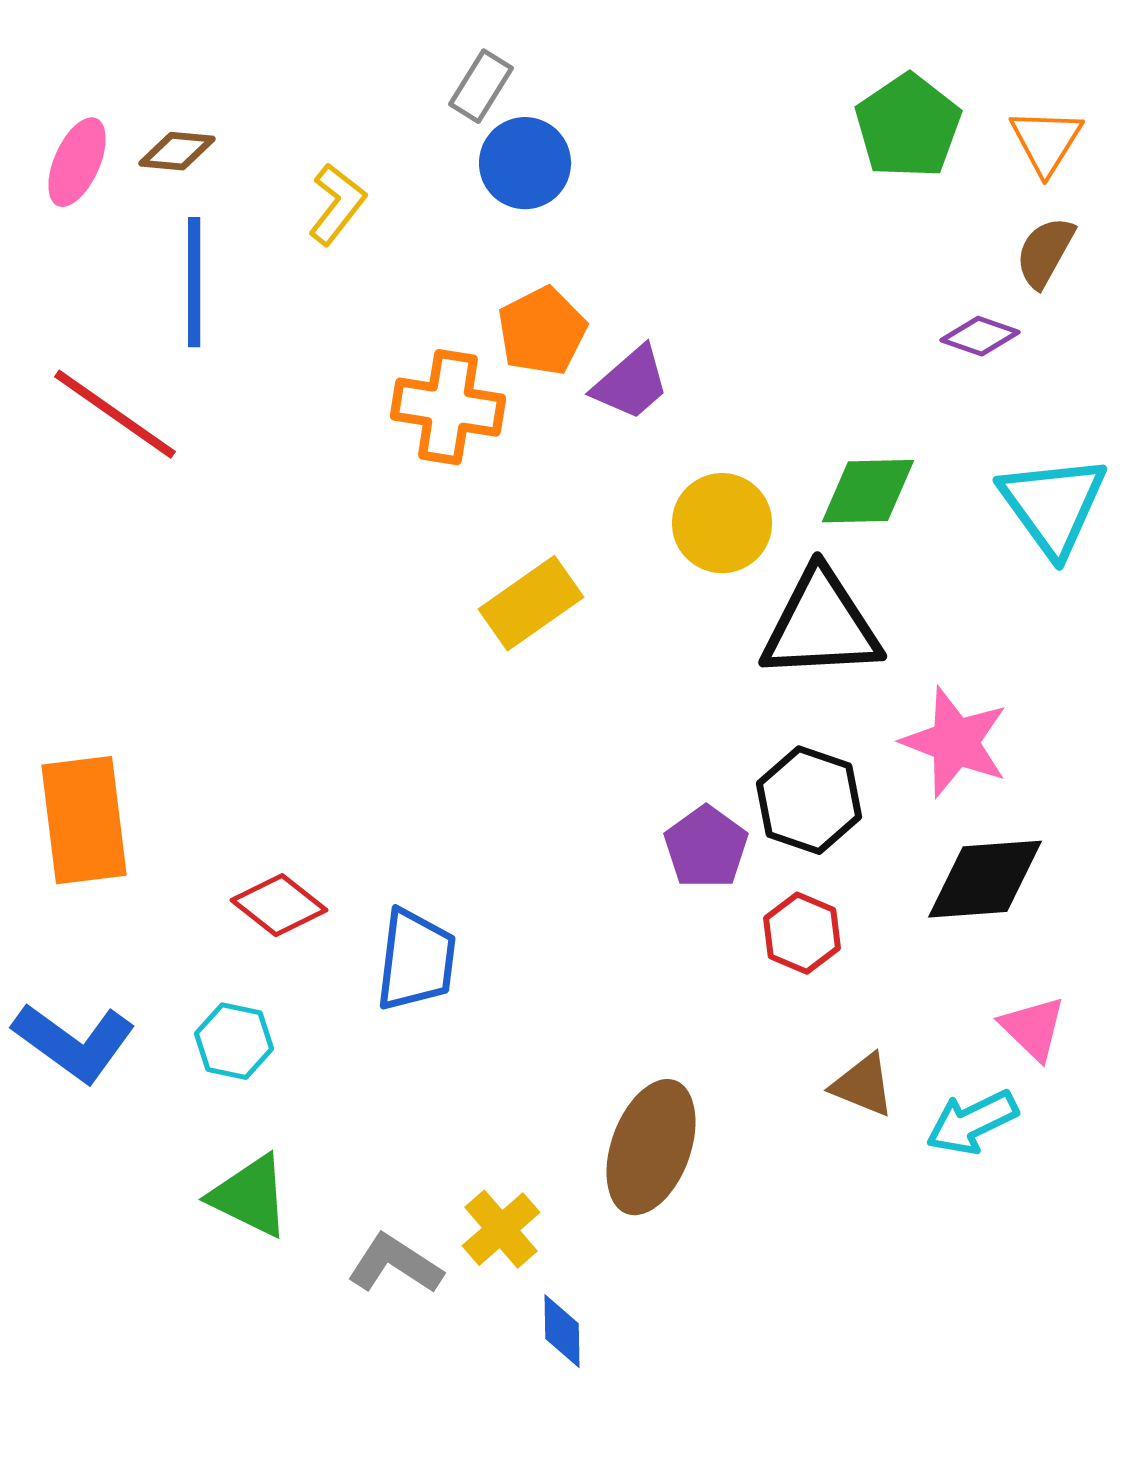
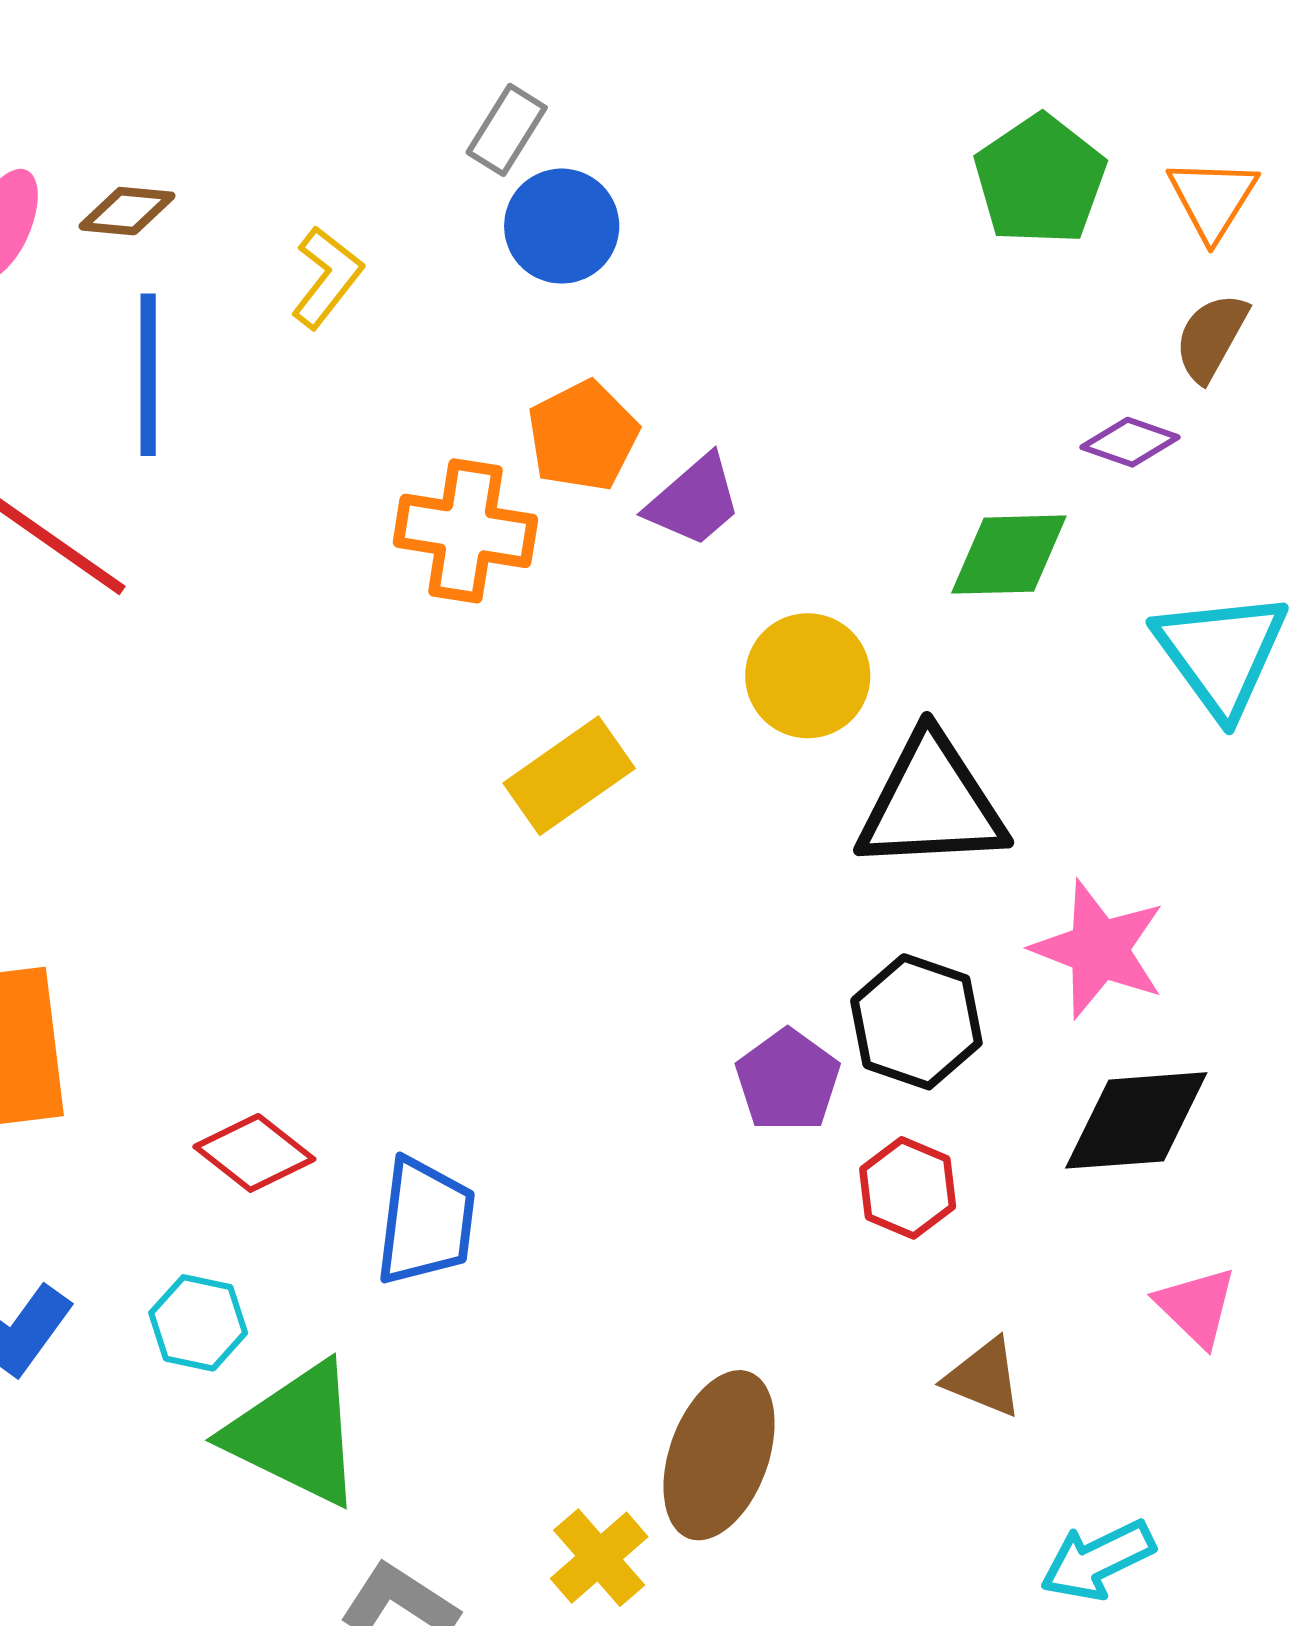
green diamond: (868, 491) -> (1009, 555), moved
cyan arrow: (972, 1122) -> (1098, 1560), moved
green triangle: (250, 1196) -> (296, 1434), moved, size x1.4
yellow cross: (501, 1229) -> (599, 1558), moved

